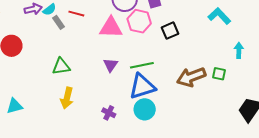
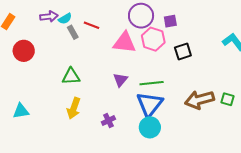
blue triangle: (142, 86) -> (150, 104), turned -40
purple cross: (109, 113) -> (108, 120), moved, turned 32

